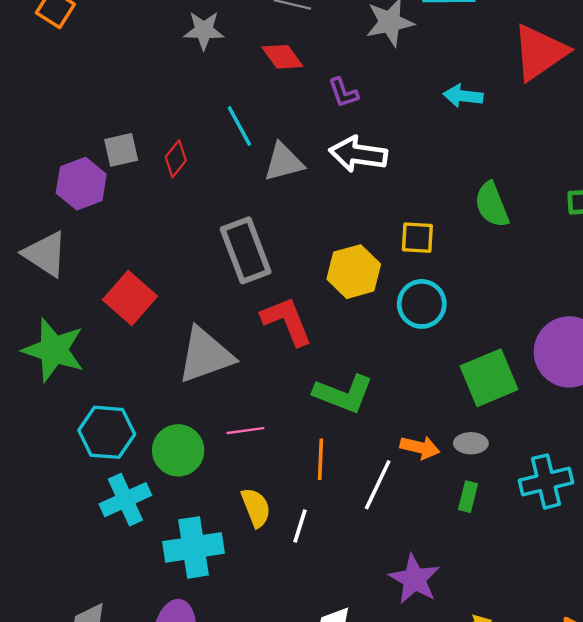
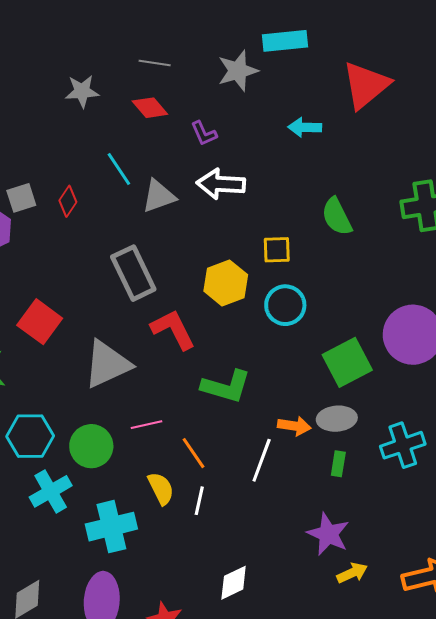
gray ellipse: (471, 443) -> (337, 419), size x1.4
orange line: (320, 459) -> (194, 453), moved, turned -32
purple star: (414, 579) -> (328, 534), moved

